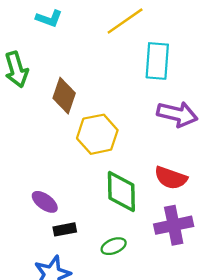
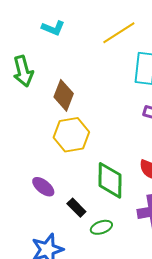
yellow hexagon: (97, 134) -> (71, 135), moved
black rectangle: (65, 229) -> (76, 208), moved, turned 54

